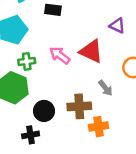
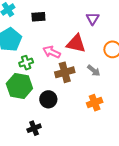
purple triangle: (117, 26) -> (93, 19), turned 48
brown cross: (79, 106) -> (65, 72), moved
black cross: (31, 135) -> (34, 128), moved

